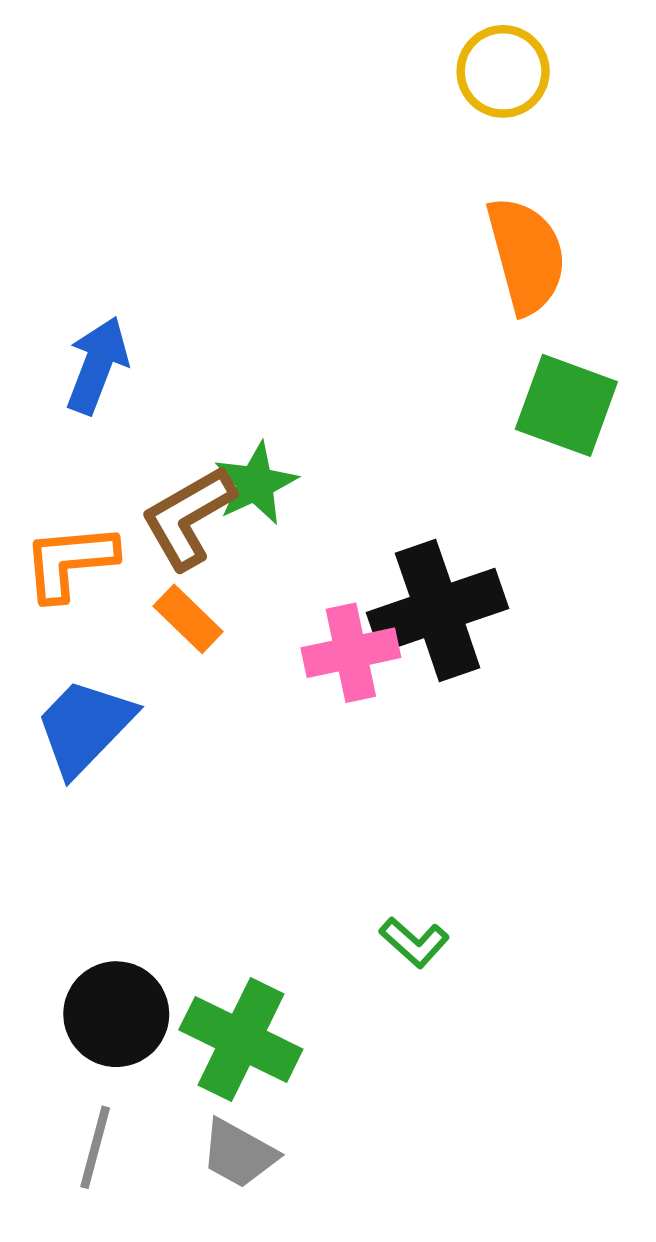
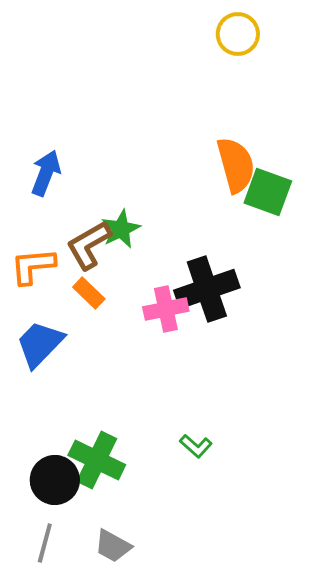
orange semicircle: (526, 255) -> (236, 165), moved
green cross: (241, 1040) -> (97, 460), moved

